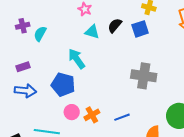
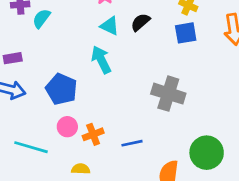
blue square: (140, 29) -> (186, 33), moved
cyan arrow: (77, 59) -> (101, 60), moved

